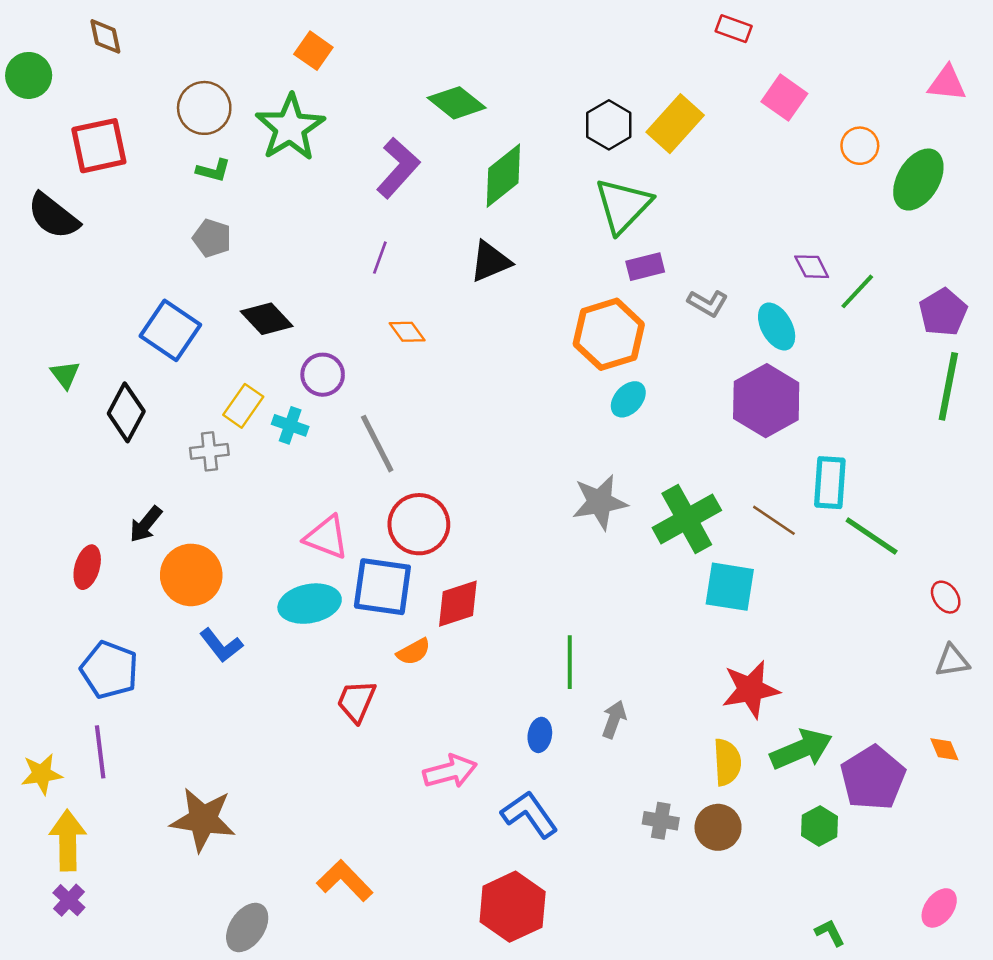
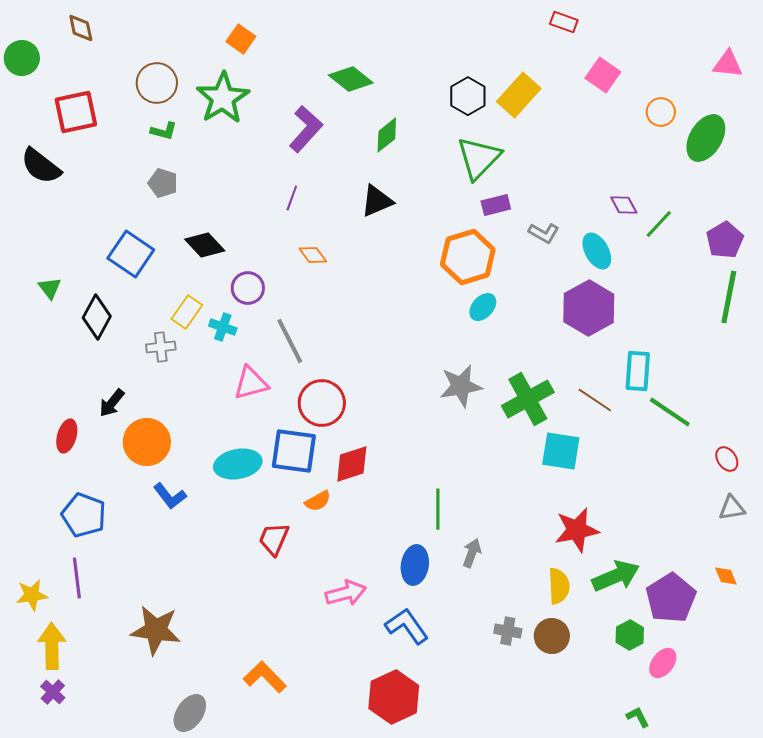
green diamond: (503, 176) -> (387, 135), size x0.7
pink triangle: (326, 537) -> (251, 383), moved, turned -36
blue ellipse: (540, 735) -> (415, 565), size x1.5
pink ellipse: (939, 908) -> (663, 663), moved

